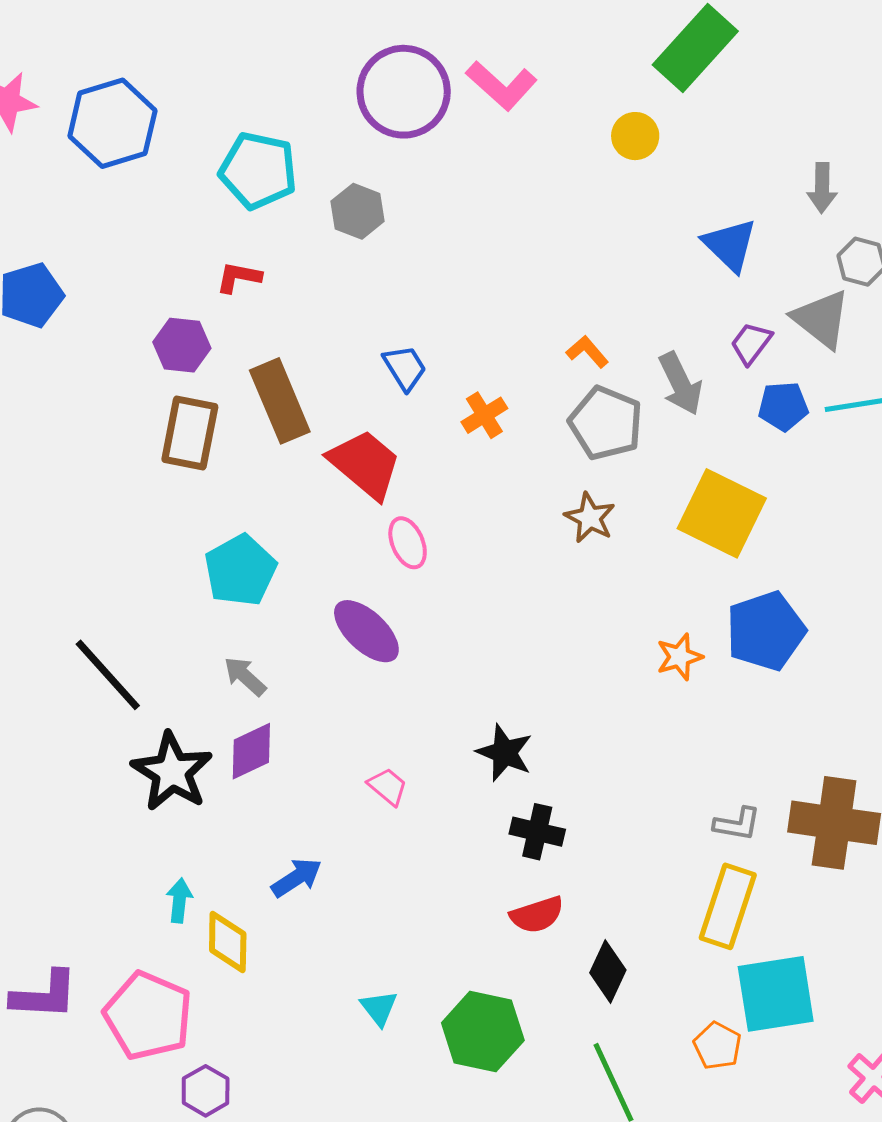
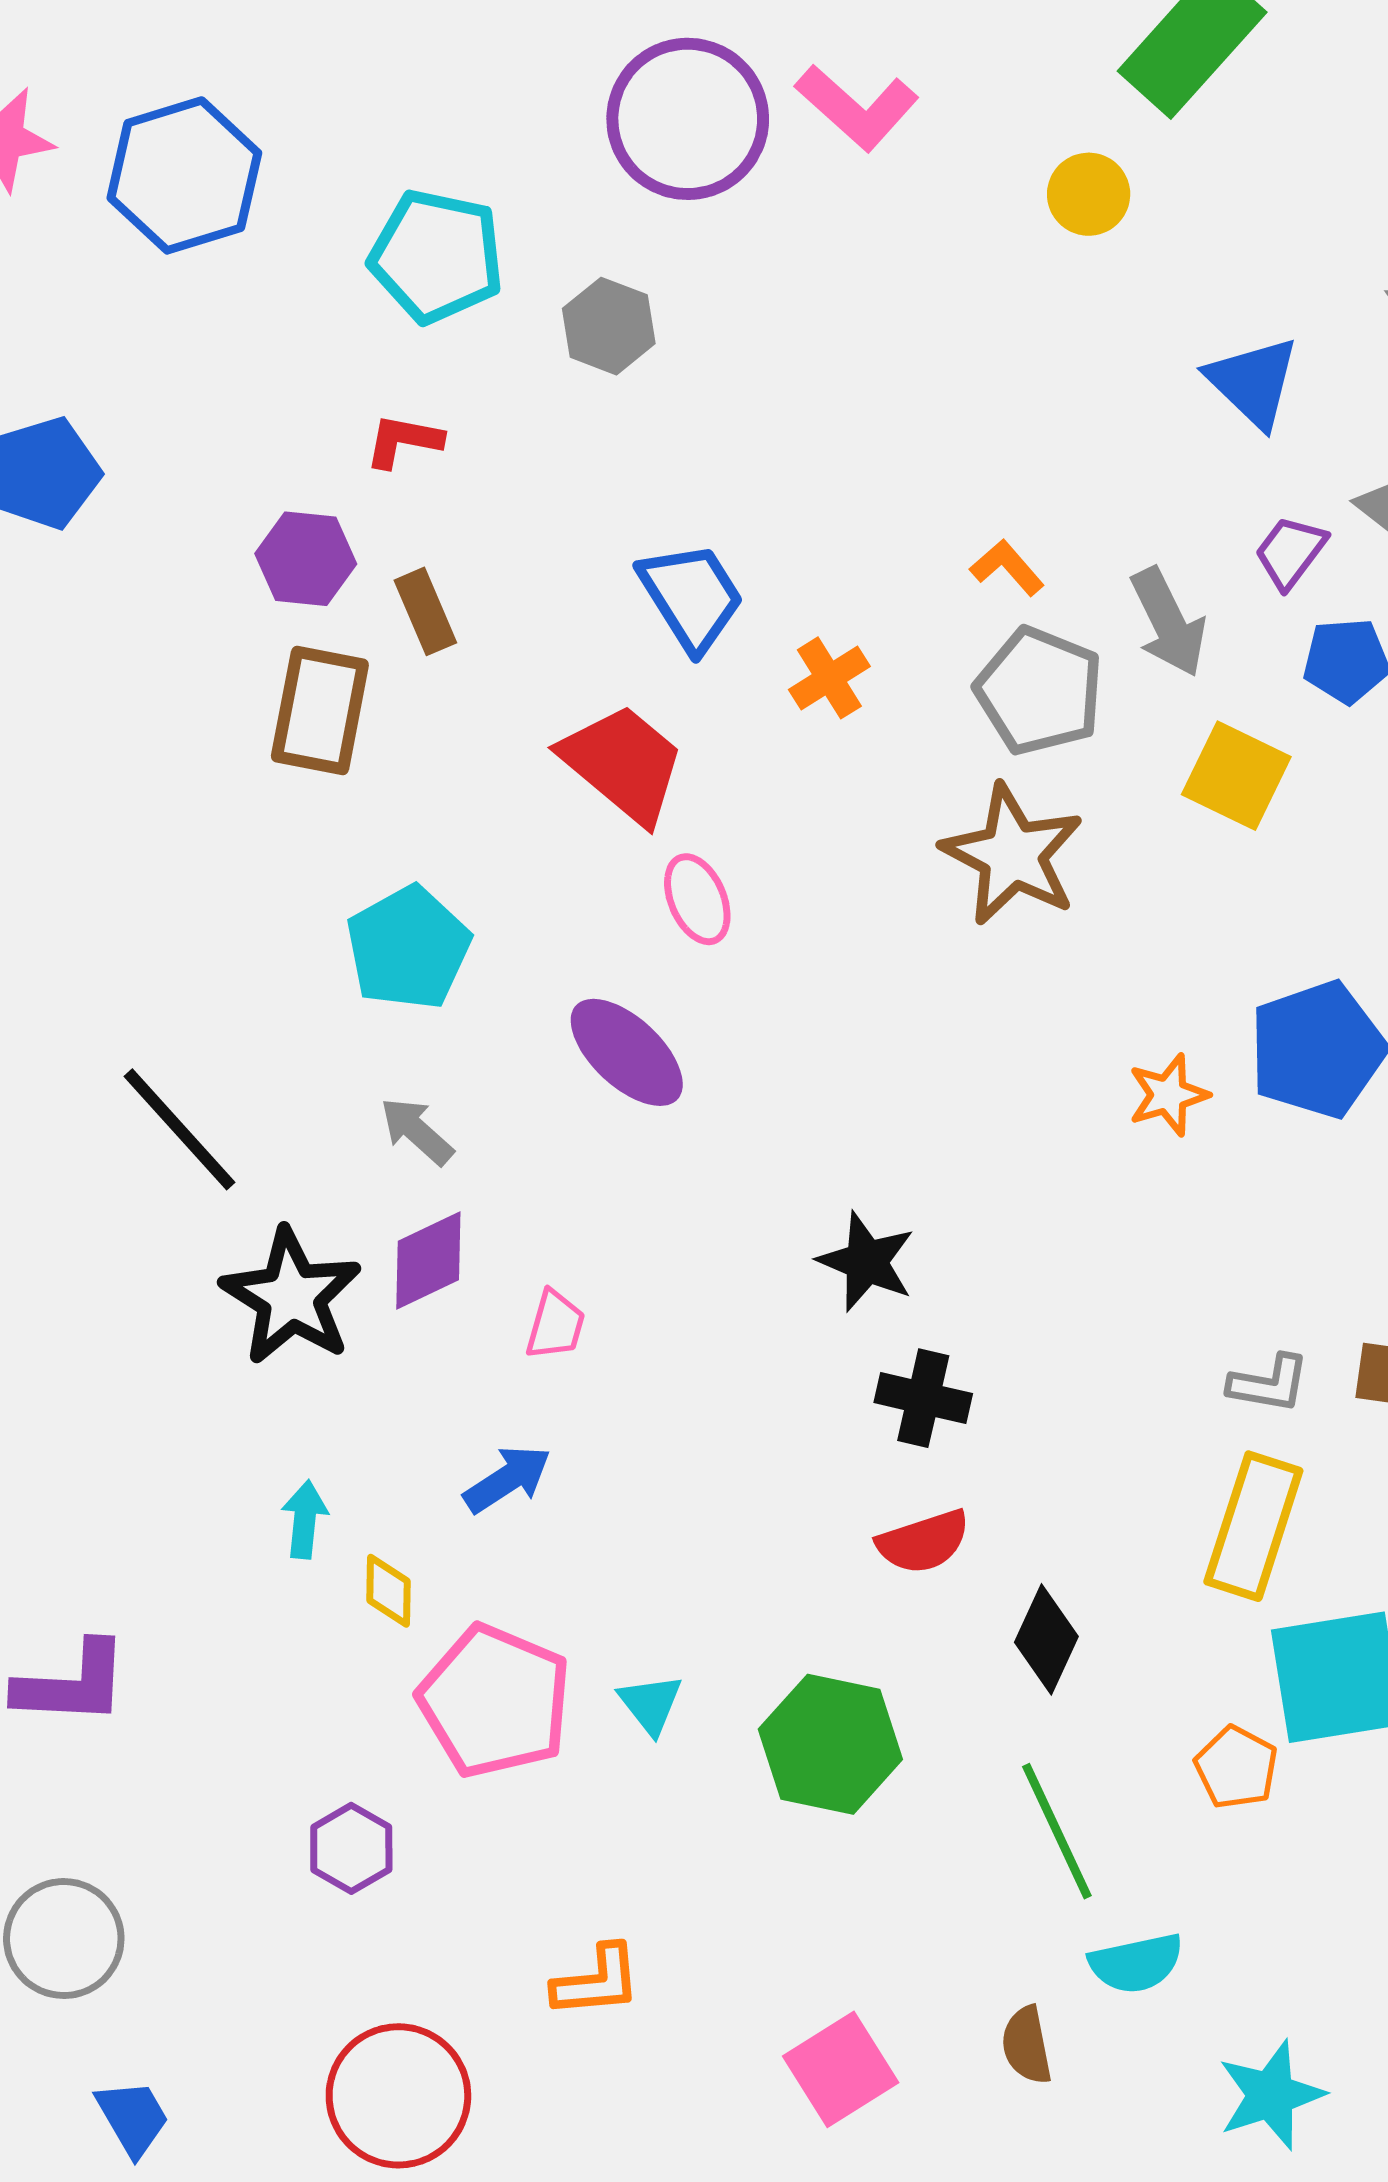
blue trapezoid: (405, 368) -> (691, 597), size x1.4
brown rectangle: (280, 401) -> (425, 611), moved, size x0.6
yellow square: (722, 513) -> (1236, 776), moved, size x0.7
brown star: (590, 518) -> (1012, 855), size x1.6
pink trapezoid: (388, 787) -> (555, 1325), moved, turned 66
yellow diamond: (228, 942) -> (389, 1591), size x0.7
pink pentagon: (148, 1016) -> (495, 1701), moved

